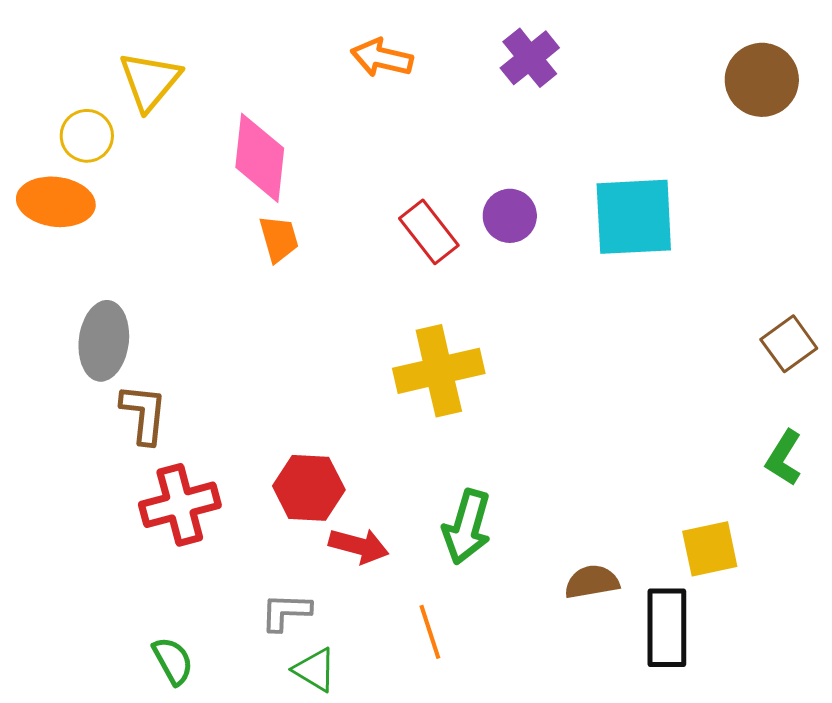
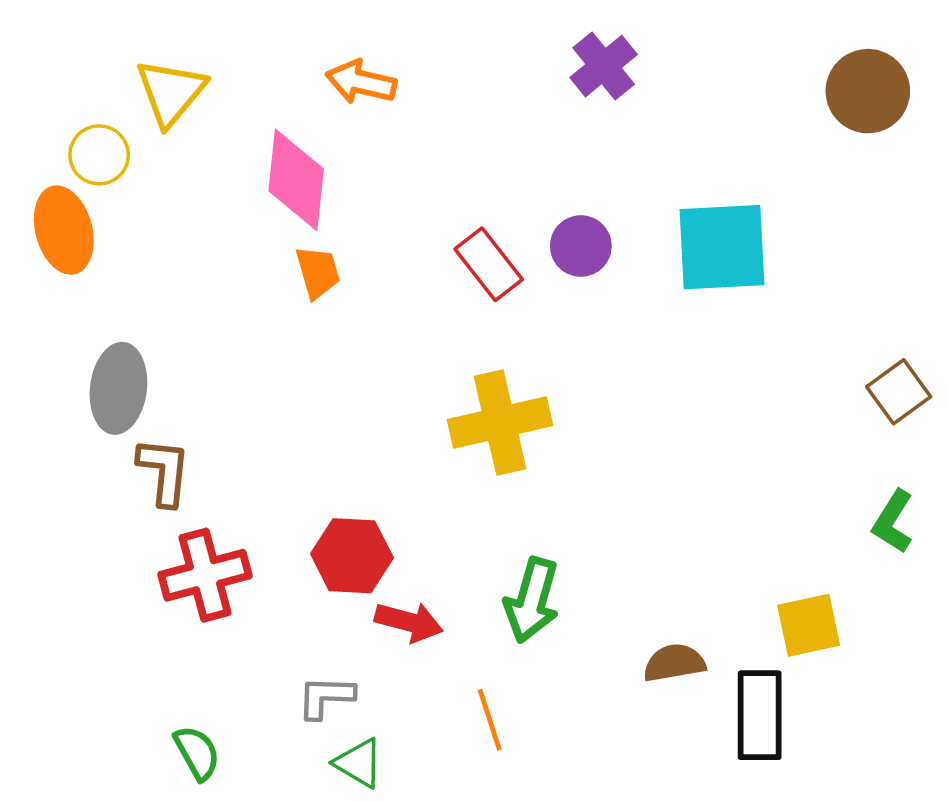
orange arrow: (382, 58) -> (361, 82), moved
orange ellipse: (56, 202) -> (64, 230), turned 68

